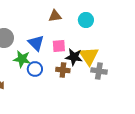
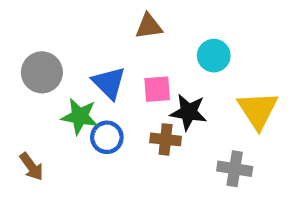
cyan circle: (86, 20) -> (214, 56), moved
yellow triangle: (89, 56) -> (258, 110), moved
gray cross: (99, 71) -> (235, 169), moved

